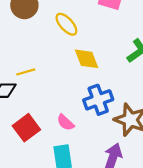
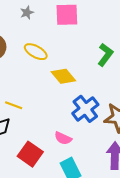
yellow line: (26, 72) -> (14, 105), turned 54

